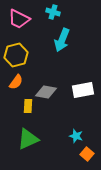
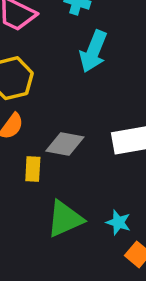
green triangle: (28, 139) -> (65, 219), moved

